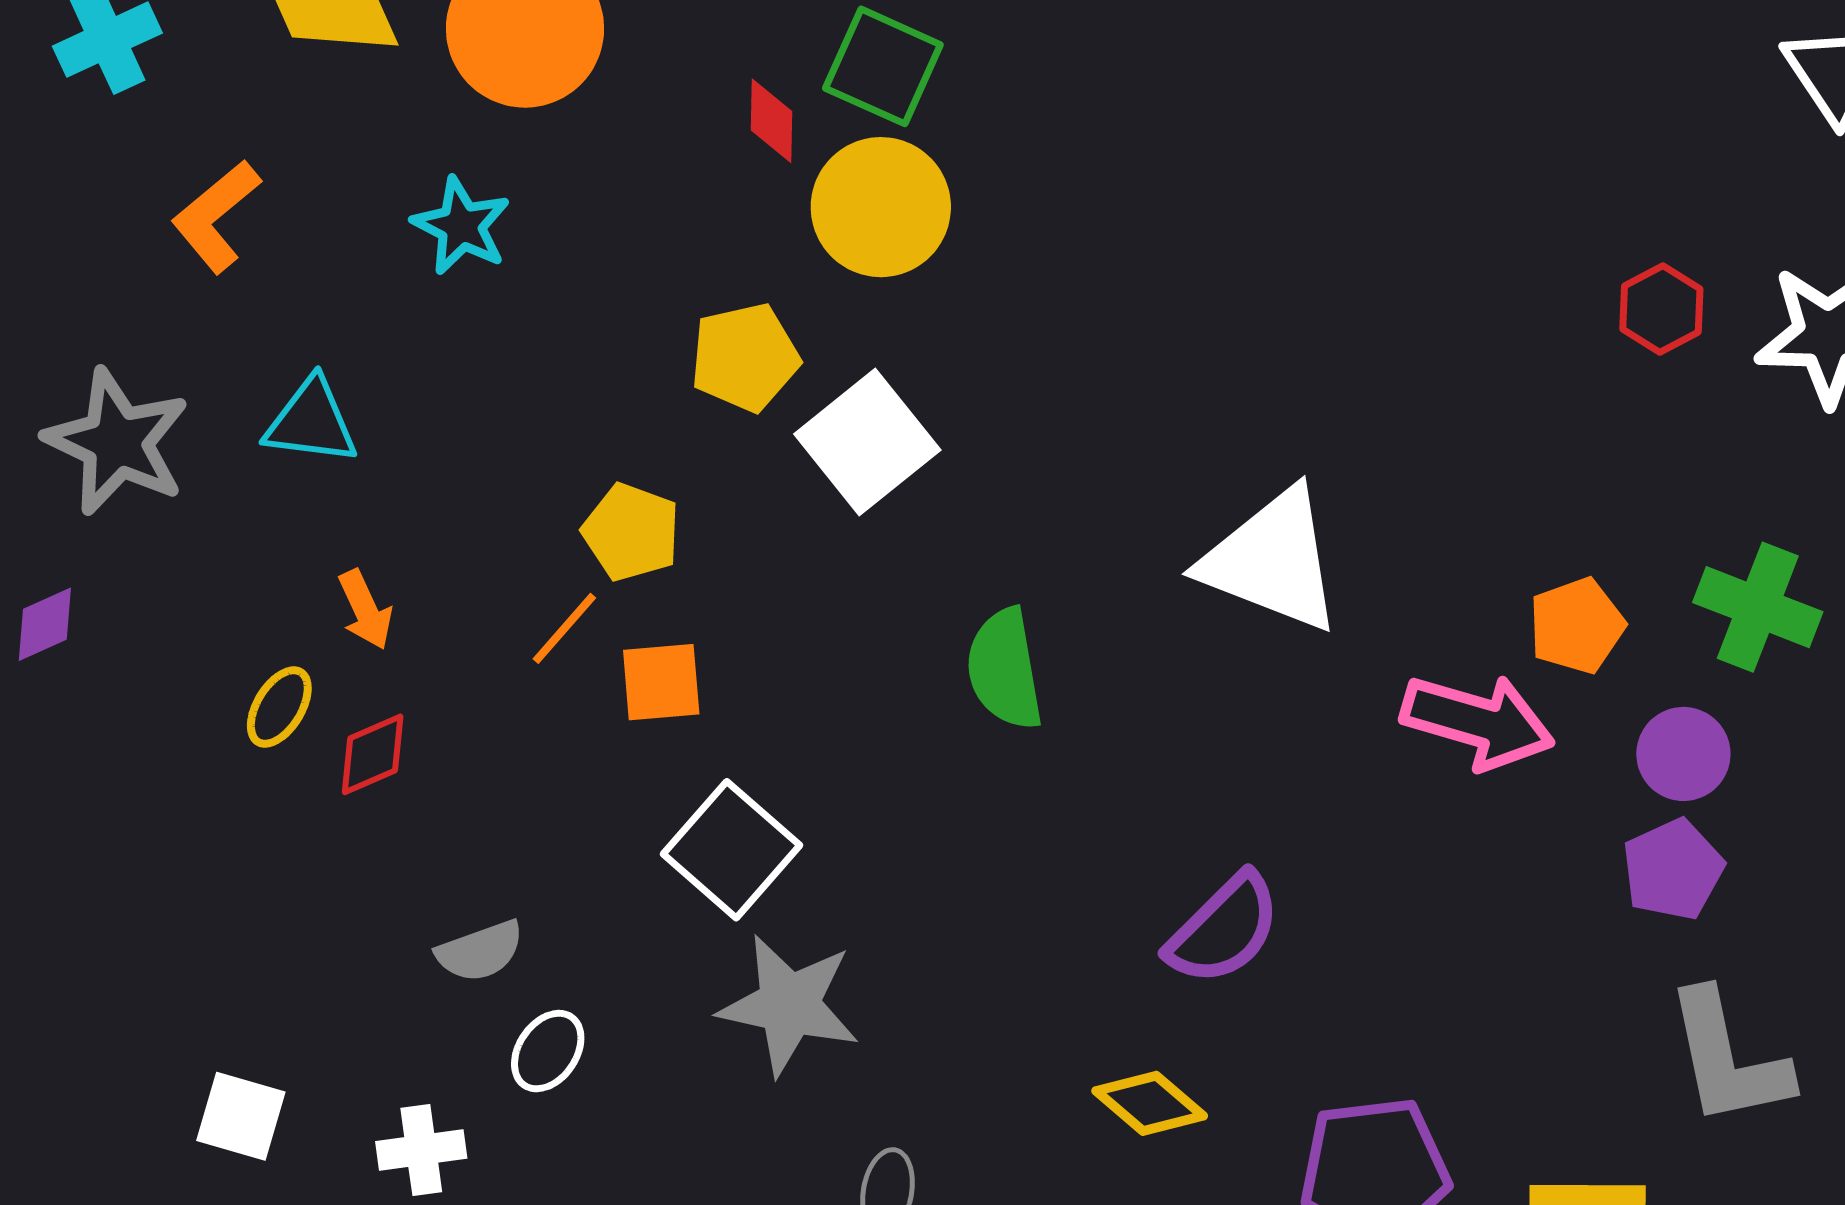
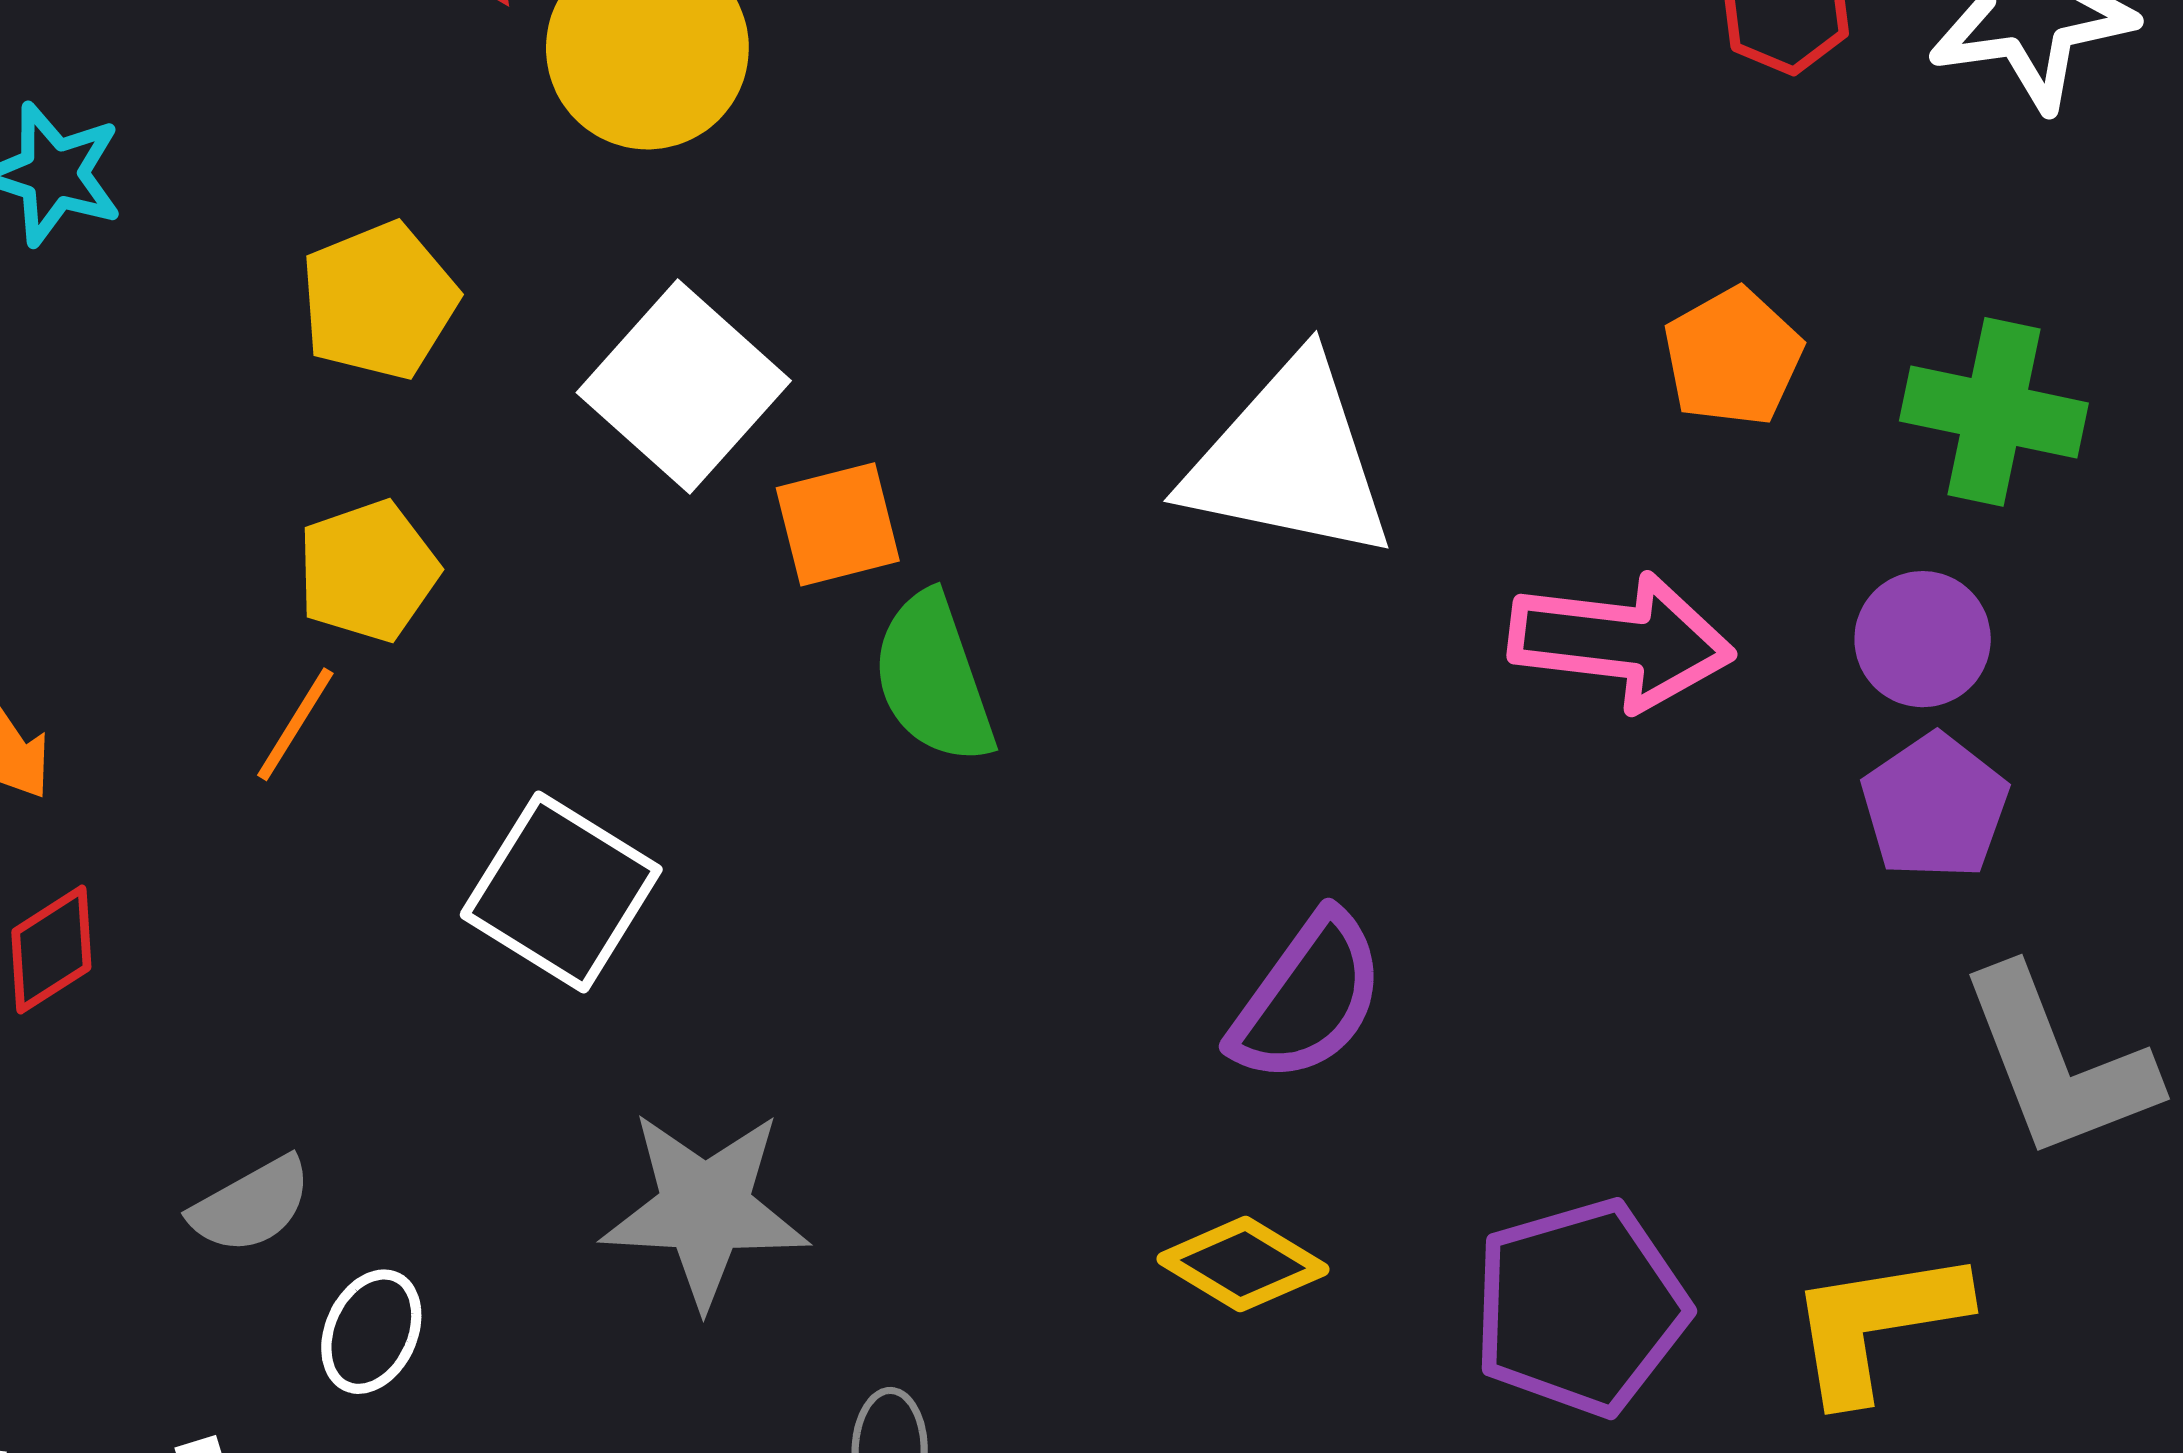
yellow pentagon: (745, 357) -> (379, 301), moved
yellow pentagon: (631, 532) -> (368, 571), turned -30
orange pentagon: (1577, 626) -> (1733, 357), moved
orange square: (661, 682) -> (838, 524), moved
white square: (732, 850) -> (561, 892), moved

